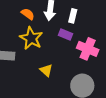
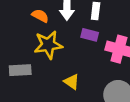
yellow star: (31, 38) -> (48, 45), turned -30

